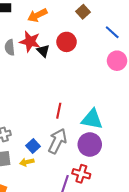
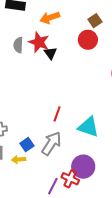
red circle: (67, 42) -> (88, 40), moved
purple circle: (90, 144) -> (83, 167), moved

